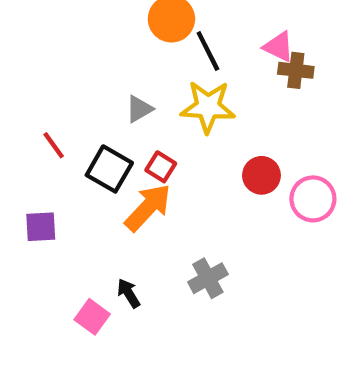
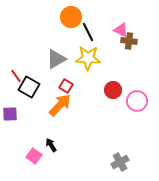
gray triangle: (139, 109) -> (56, 59), size x1.5
black square: (109, 169) -> (29, 87), moved
gray cross: (208, 278) -> (120, 162), moved

